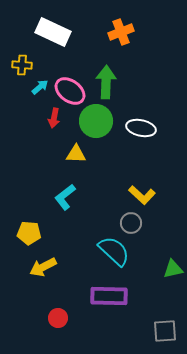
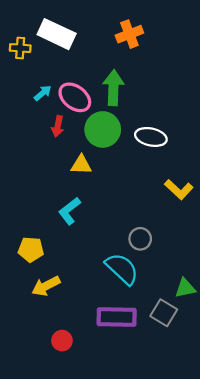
yellow cross: (22, 65) -> (20, 48), moved
yellow L-shape: (142, 195) -> (179, 190), moved
gray square: (165, 331) -> (164, 313), moved, turned 35

